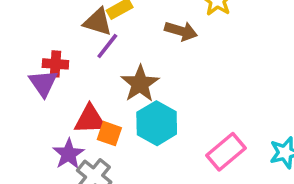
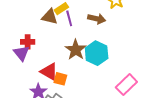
purple line: (107, 46) -> (69, 18), moved, turned -49
red triangle: (90, 119) -> (49, 72), turned 36
cyan hexagon: (157, 123) -> (97, 53), moved

